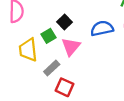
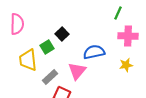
blue semicircle: (102, 28) -> (94, 52), moved
pink triangle: (71, 47) -> (77, 71), moved

